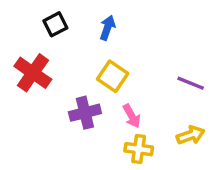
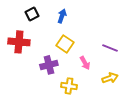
red cross: (33, 73) -> (19, 42), turned -30
pink arrow: (132, 116) -> (85, 63), moved
yellow cross: (139, 149) -> (69, 86), moved

